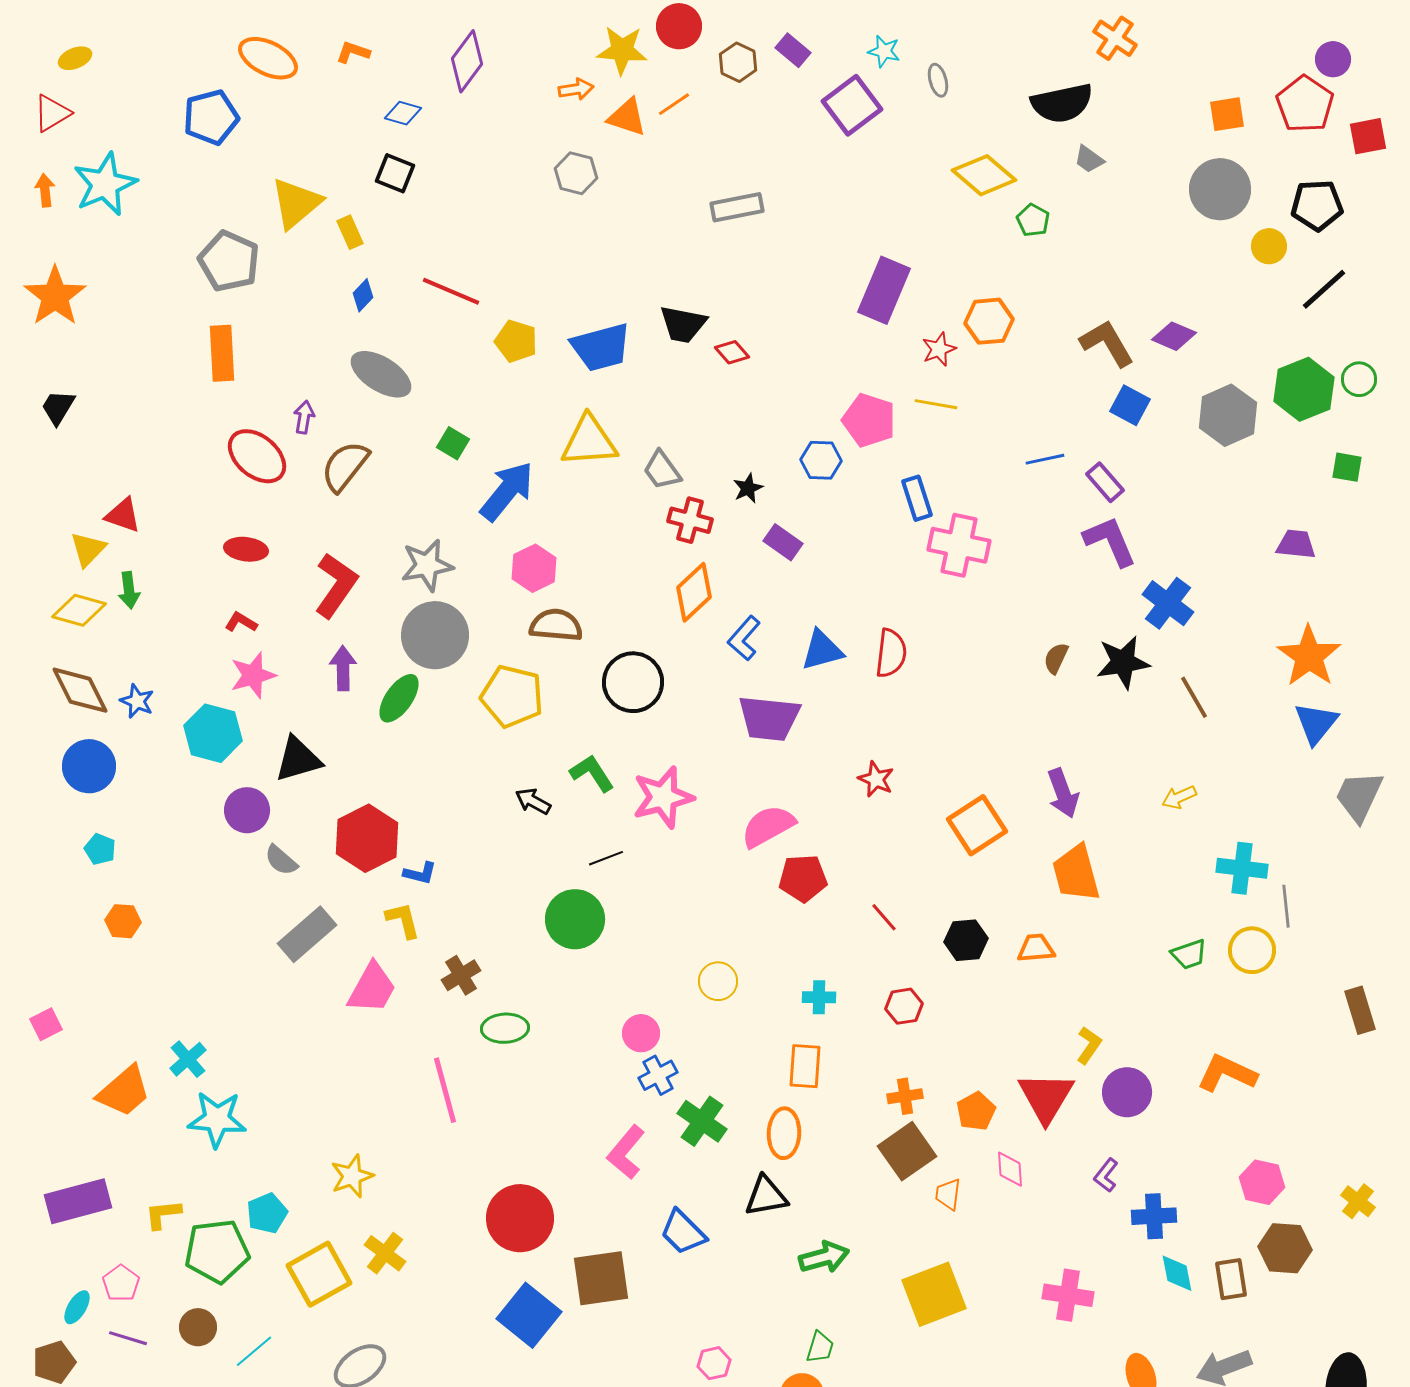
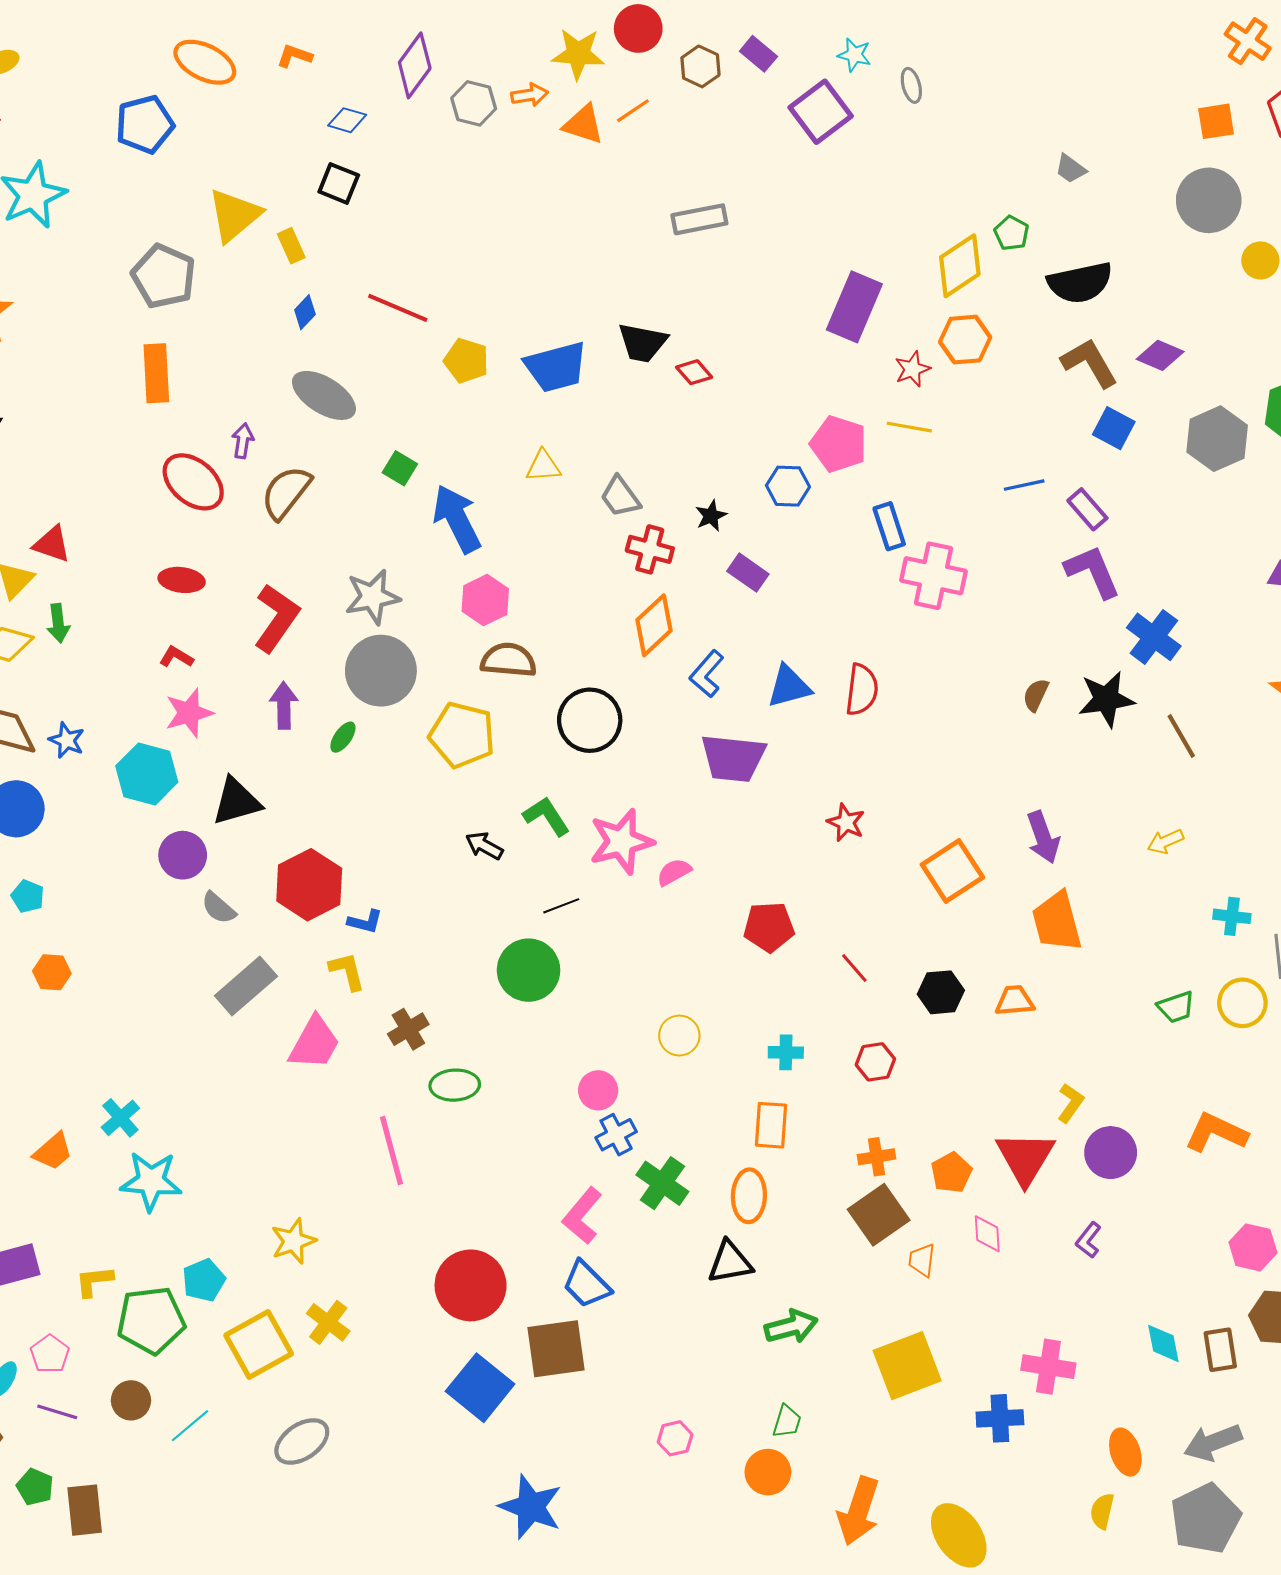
orange cross: (1115, 38) -> (1248, 41), moved
black semicircle: (1062, 103) -> (1080, 283), moved
gray hexagon: (576, 173) -> (474, 103), moved
yellow diamond: (984, 175) -> (960, 266), moved, turned -74
yellow triangle: (589, 441) -> (543, 466), size x0.6
blue arrow: (507, 491) -> (457, 519), turned -66
green ellipse: (399, 698) -> (343, 737), size x0.6
pink semicircle: (768, 826) -> (674, 872), moved, size x0.6
cyan cross: (1242, 868) -> (1232, 916), size x0.7
orange trapezoid: (124, 1091) -> (53, 1152), size x0.7
blue cross: (1154, 1216) -> (1000, 1418), moved
blue trapezoid: (683, 1232) -> (587, 1284), moved

